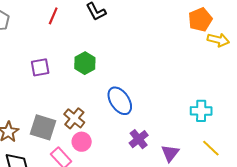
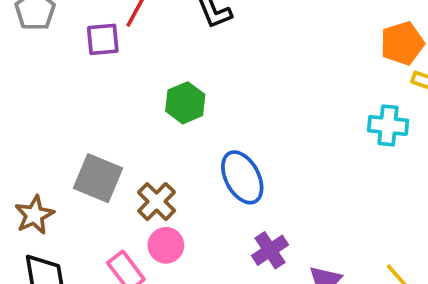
purple square: (40, 67) -> (103, 39), moved
cyan cross: (201, 111) -> (388, 125), moved
gray square: (43, 127) -> (98, 178), moved

